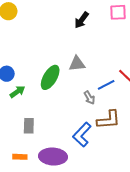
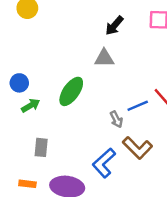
gray triangle: (77, 64) -> (104, 58), moved
brown L-shape: (109, 120) -> (137, 148), turned 45

